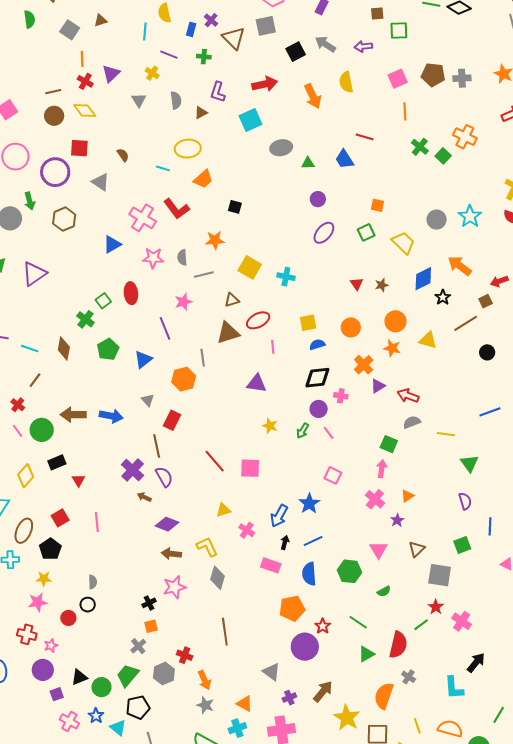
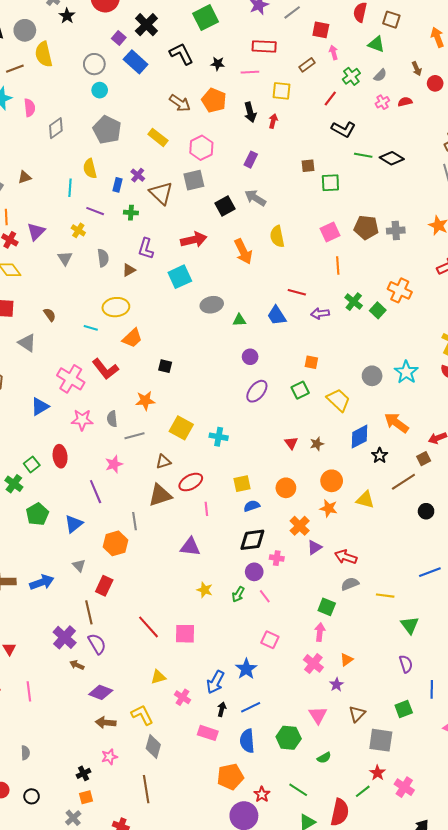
purple arrow: (363, 46) -> (320, 313), moved
blue arrow: (111, 416) -> (42, 582), turned -30
pink star: (174, 587) -> (109, 757), size x0.7
black circle: (88, 605) -> (32, 796), moved
brown line: (225, 632) -> (146, 789), moved

